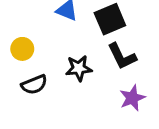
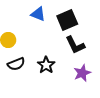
black star: (79, 68) -> (46, 65), moved, turned -30

